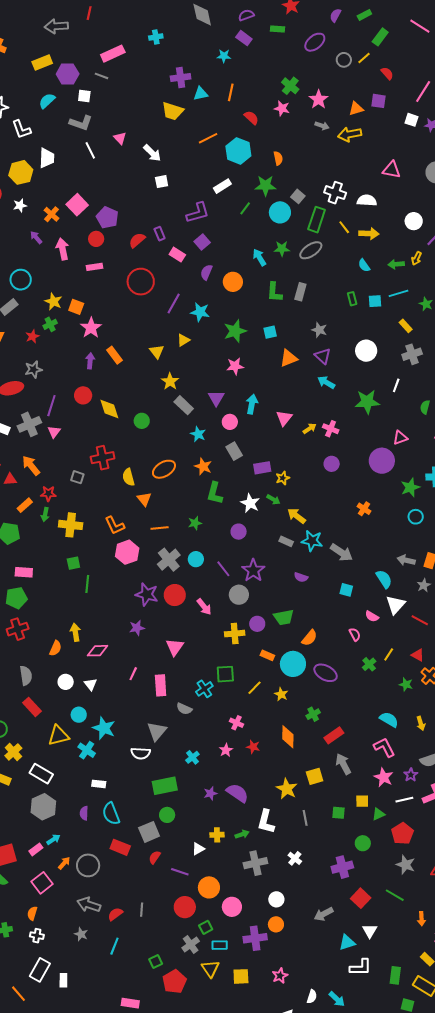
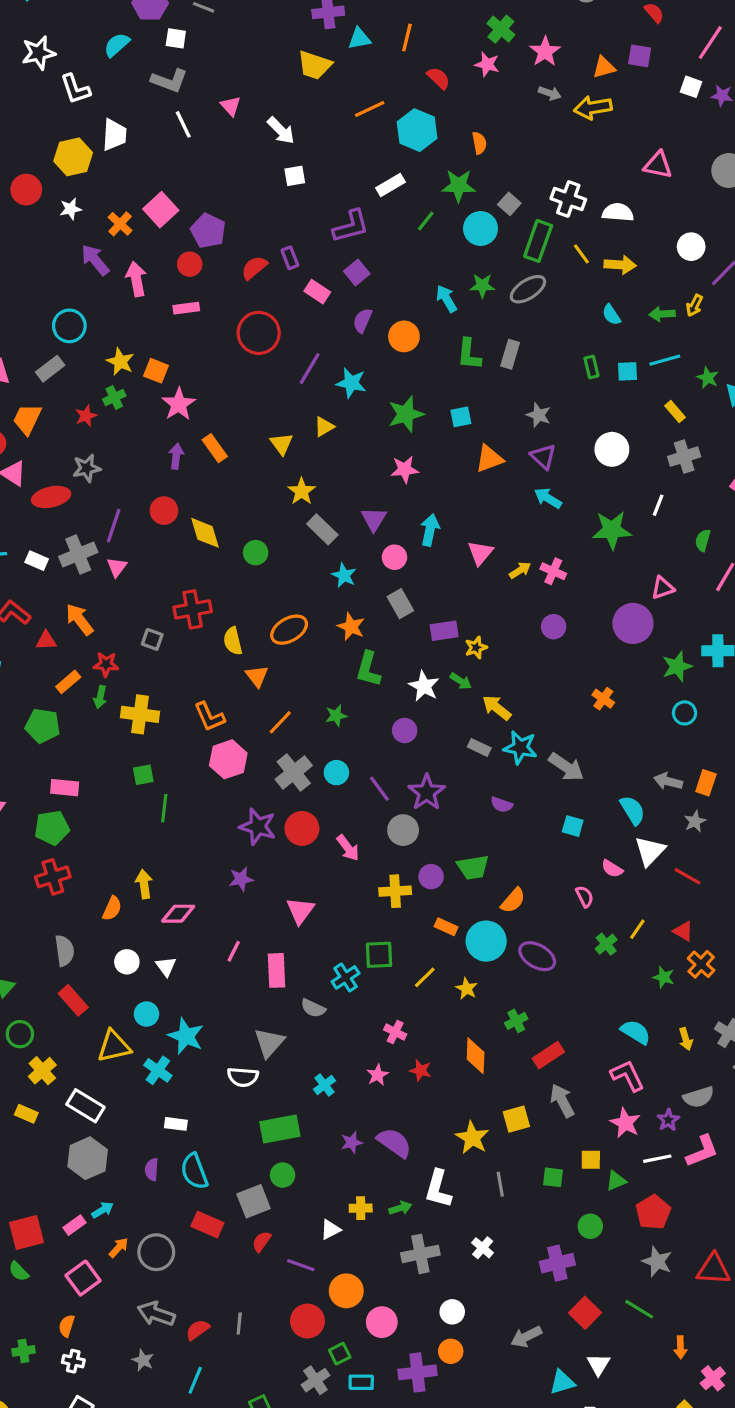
purple arrow: (36, 237) -> (95, 260), size x1.5
orange line: (160, 528) -> (280, 722), turned -42

